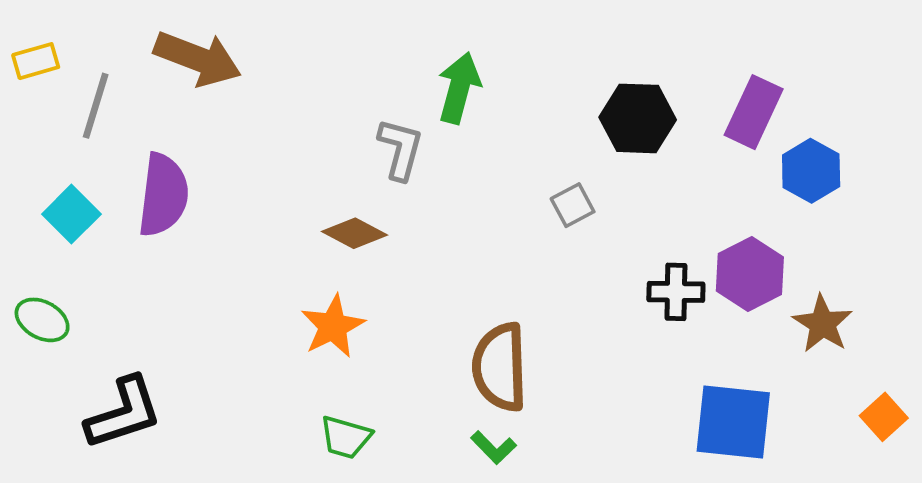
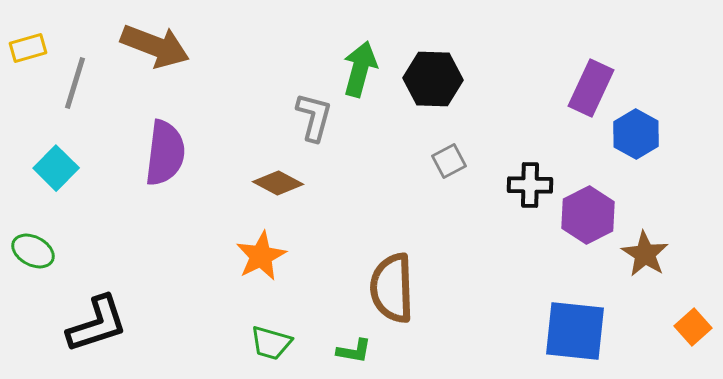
black hexagon: (638, 118) -> (433, 79), moved
purple semicircle: (163, 195) -> (165, 153), moved
black cross: (676, 292) -> (530, 185), moved
green L-shape: (494, 447) -> (354, 351), moved, turned -36

